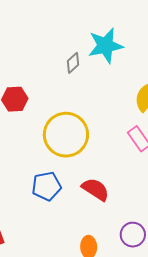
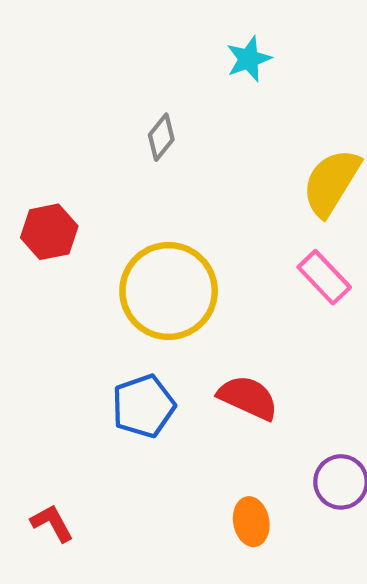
cyan star: (106, 46) -> (249, 59), moved, size x0.6

